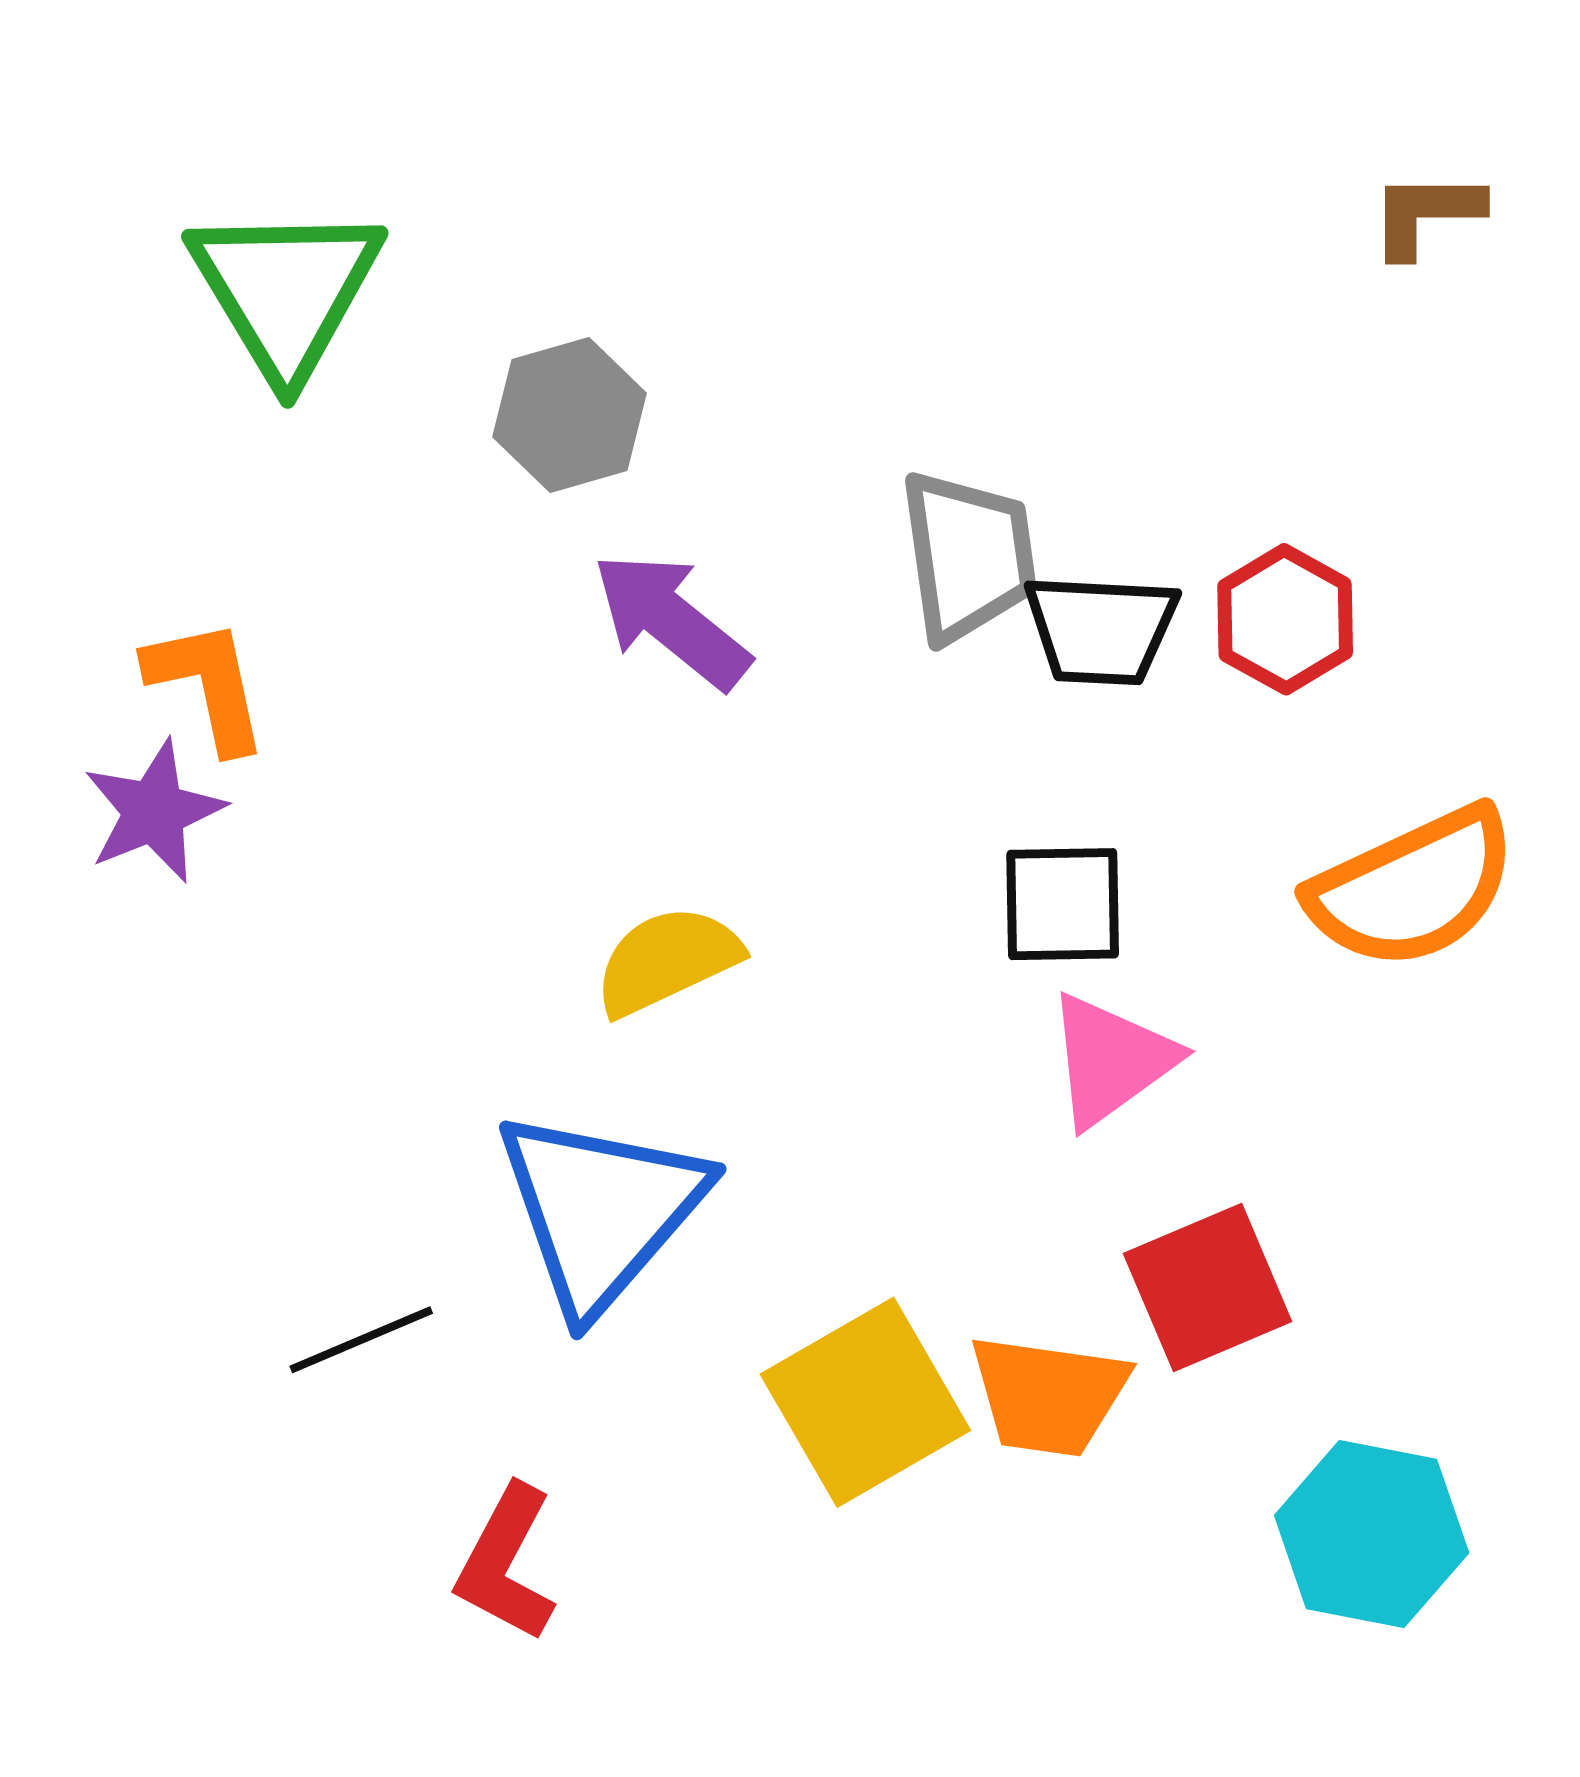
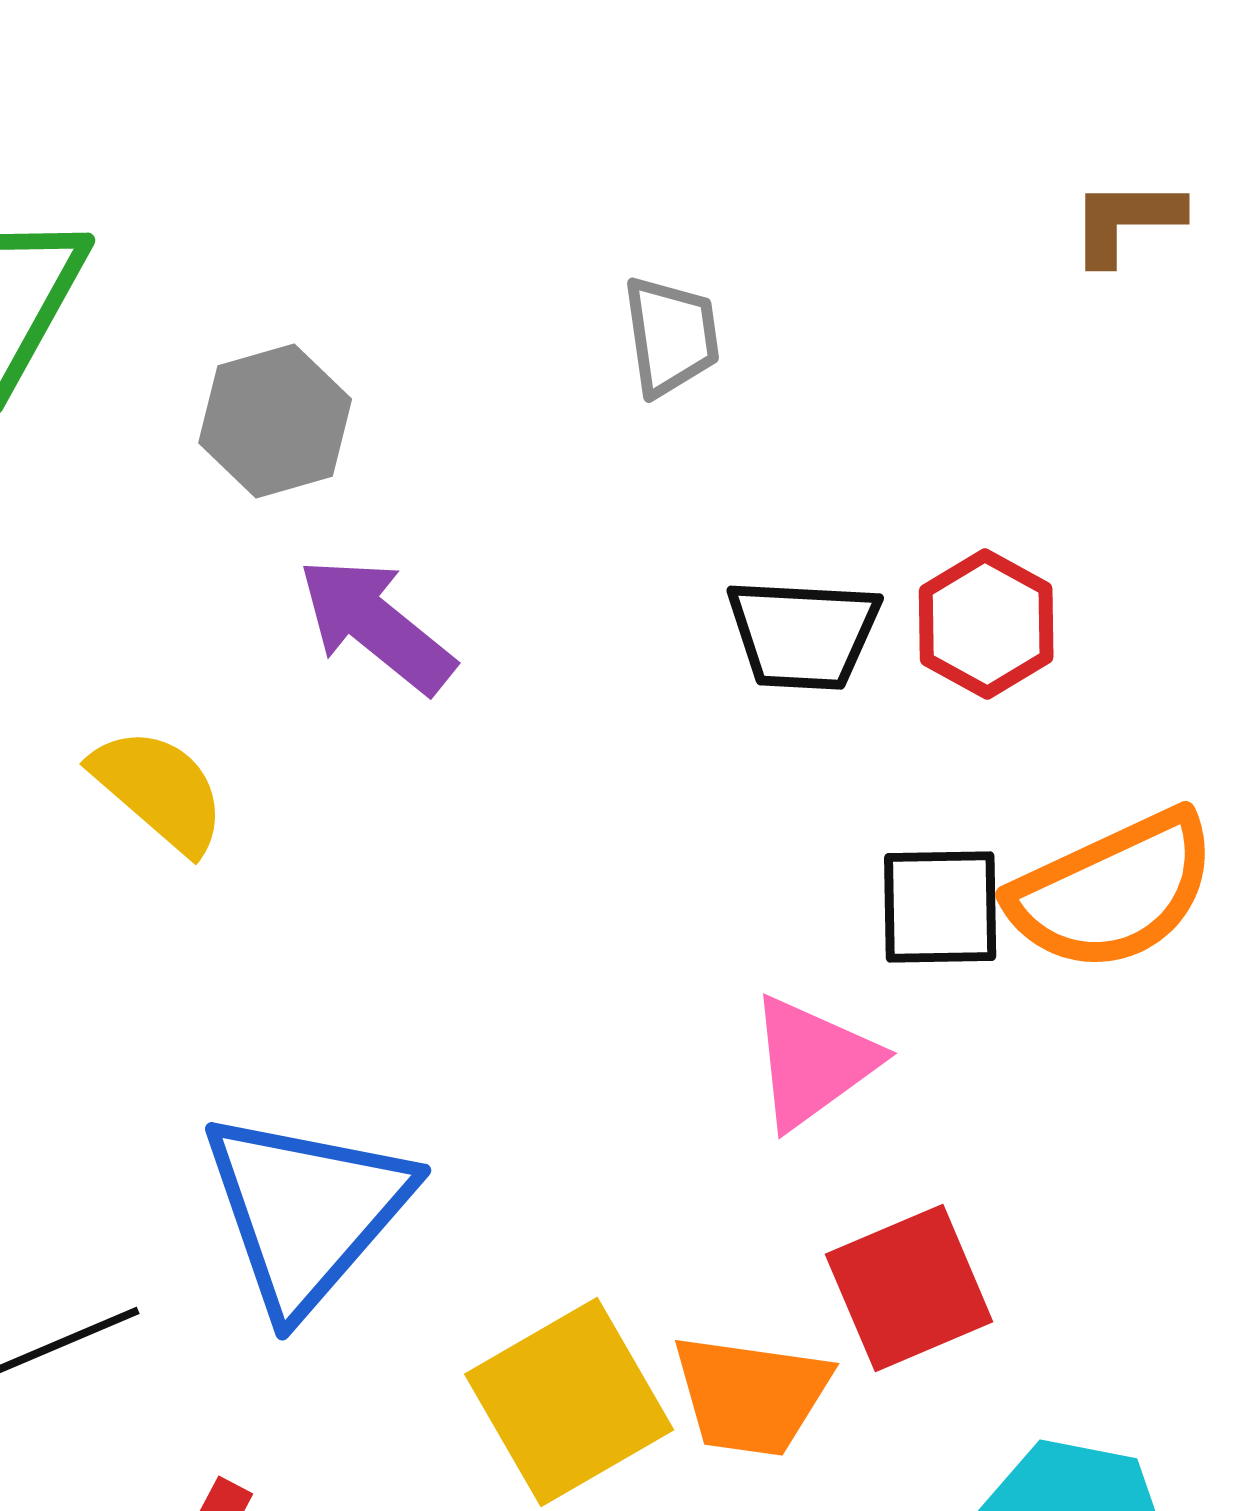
gray trapezoid: (968, 556) -> (671, 336), moved, size x0.7
black square: (1063, 904) -> (940, 907), moved
yellow semicircle: (667, 960) -> (159, 790), moved, turned 66

